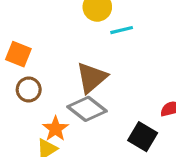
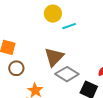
gray diamond: (87, 109) -> (67, 74), moved

